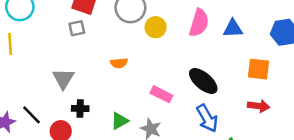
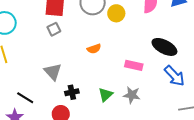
black line: (32, 115) -> (25, 98), moved

